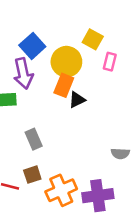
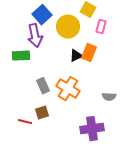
orange rectangle: (64, 85) -> (89, 53), moved
orange cross: (61, 190) -> (68, 89), moved, turned -35

